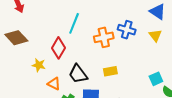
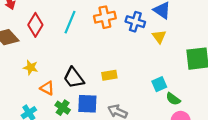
blue cross: (127, 30) -> (135, 22), moved
orange cross: (104, 37) -> (105, 17), moved
red diamond: (59, 48) -> (35, 25), moved

